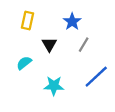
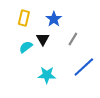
blue star: (72, 22) -> (54, 19), moved
cyan semicircle: (24, 63) -> (26, 47), moved

